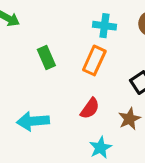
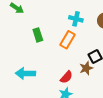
red semicircle: (90, 108) -> (66, 77), moved
brown star: (129, 119) -> (86, 68), moved

